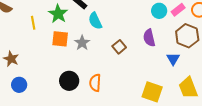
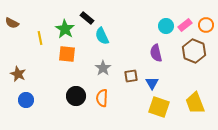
gray star: (82, 43) -> (103, 68), moved
brown square: (119, 47) -> (131, 76), moved, turned 32
blue triangle: (173, 59) -> (152, 83), moved

